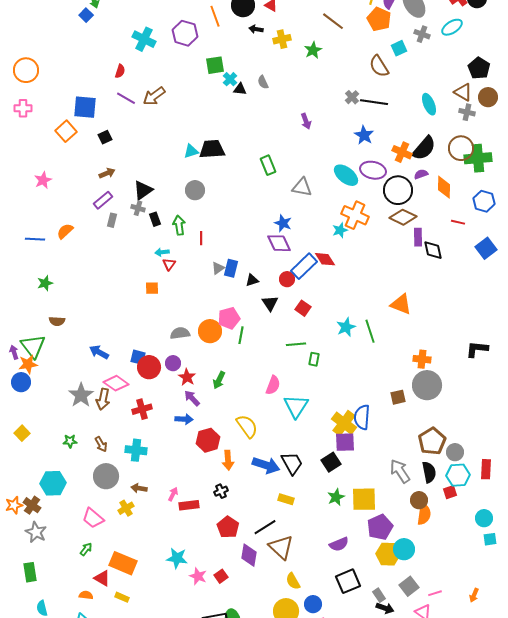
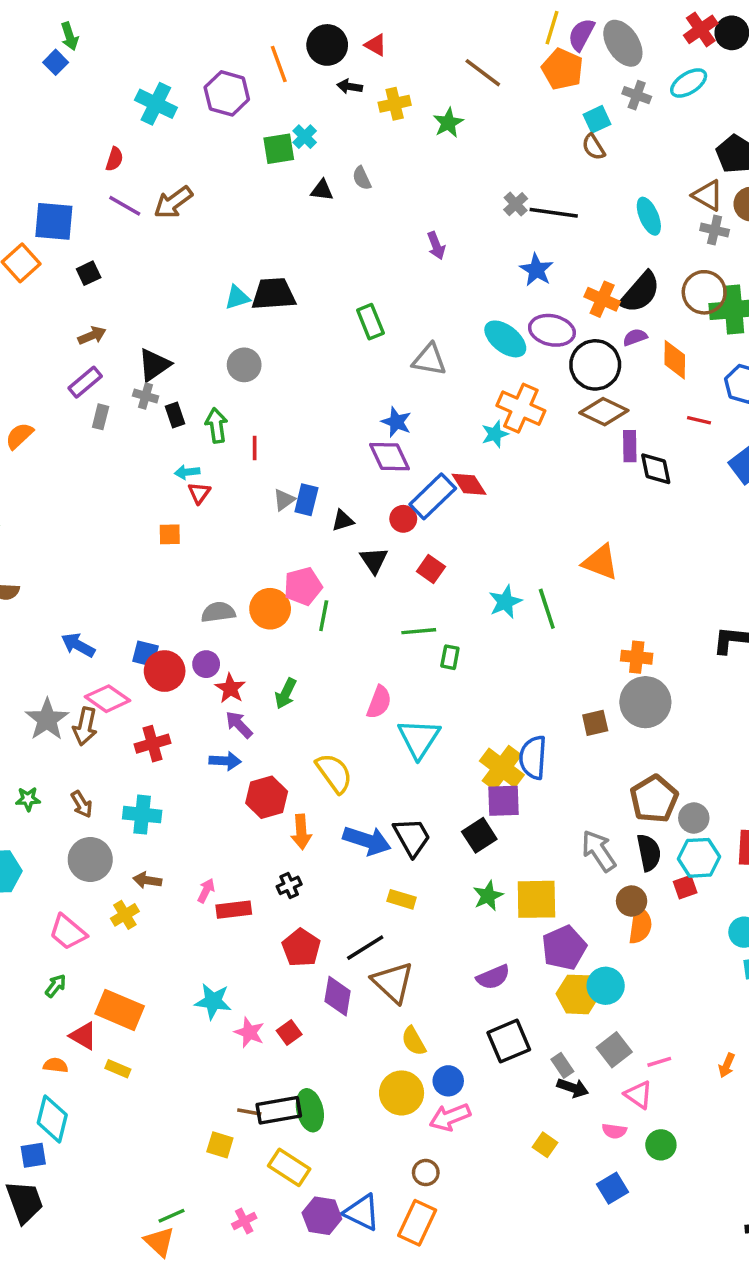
brown semicircle: (379, 66) -> (593, 147), moved, size x0.7
cyan cross: (230, 79) -> (305, 137), moved

